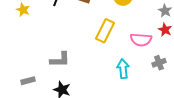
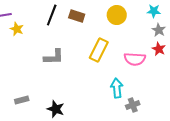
gray L-shape: (60, 60) -> (54, 57), moved
gray cross: (159, 63) -> (133, 105), moved

